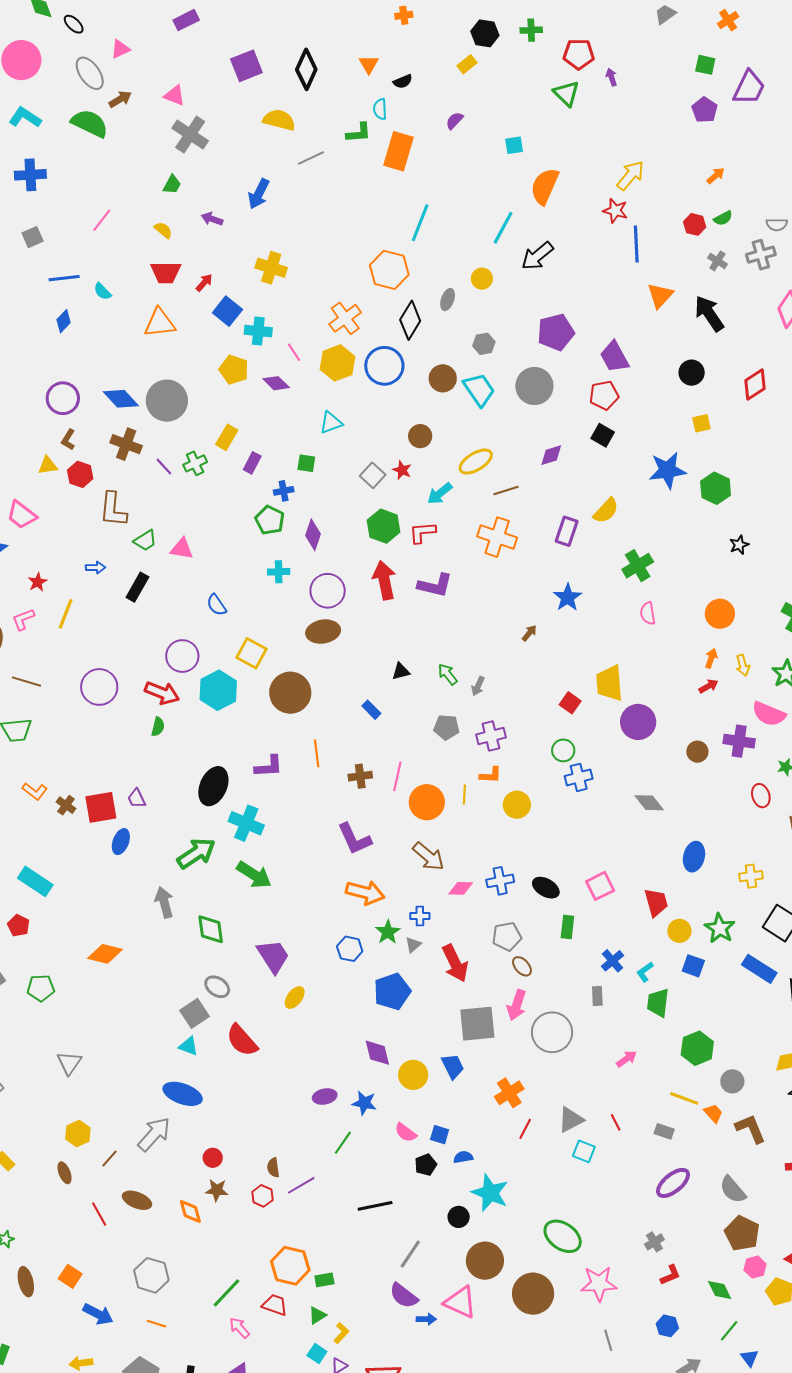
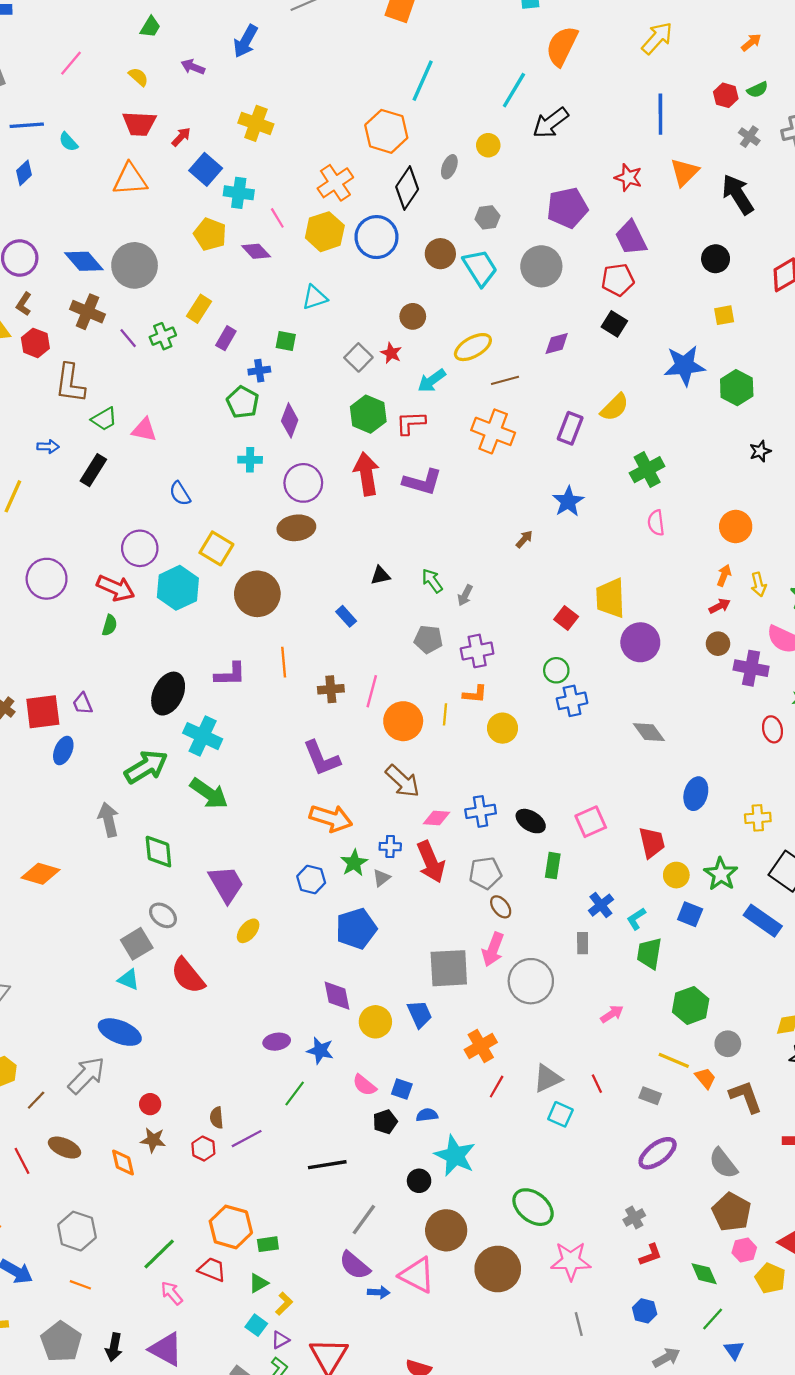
red star: (615, 211) -> (628, 177), moved
brown circle: (697, 752) -> (718, 644), moved
red arrow: (455, 963) -> (431, 862), moved

